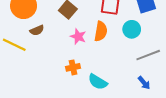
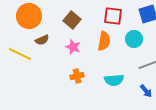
pink star: (78, 37) -> (73, 47), moved
cyan semicircle: (98, 82) -> (114, 80), moved, turned -36

